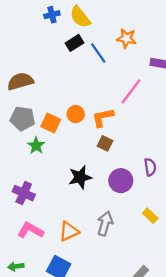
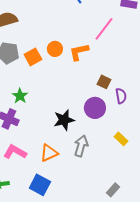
orange square: (51, 123) -> (33, 57), turned 36
brown square: (105, 143) -> (104, 82), moved
green star: (36, 146) -> (20, 96), moved
black star: (80, 177) -> (64, 120), moved

